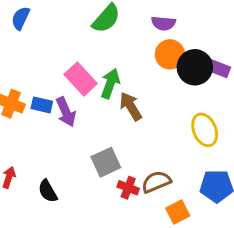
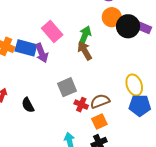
green arrow: (110, 84) -> (85, 36), moved
blue rectangle: (42, 105) -> (26, 48), size x1.5
yellow ellipse: (205, 130) -> (134, 85), moved
orange square: (178, 212) -> (99, 121), moved

